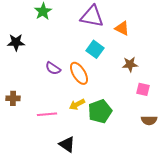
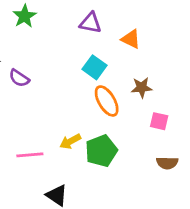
purple triangle: (92, 16) -> (90, 23), size x0.7
purple semicircle: (53, 68) -> (19, 78), moved
orange ellipse: (79, 73) -> (107, 101), moved

